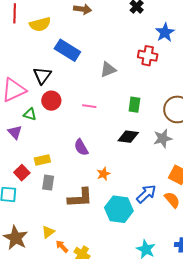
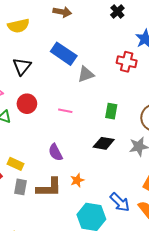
blue rectangle: (67, 50) -> (64, 54), moved
black triangle: (42, 75) -> (22, 66), moved
yellow rectangle: (42, 160) -> (16, 164), turned 35
blue arrow: (146, 194) -> (120, 202), turned 85
brown L-shape: (80, 198) -> (49, 188), moved

